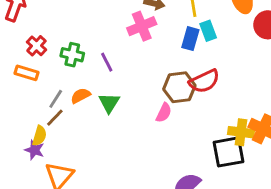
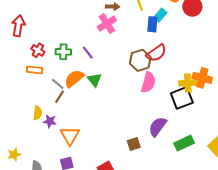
cyan rectangle: (208, 31) -> (160, 15), moved, turned 72
blue rectangle: (190, 39) -> (152, 24), moved
orange semicircle: (80, 96) -> (74, 79), size x1.5
gray line: (56, 99) -> (58, 84), turned -72
pink semicircle: (164, 113) -> (148, 82), moved, size x1.5
yellow semicircle: (39, 136) -> (38, 113), moved

